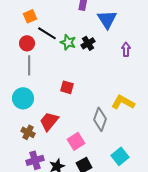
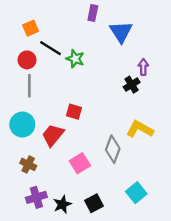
black cross: (88, 43) -> (132, 85), moved
red trapezoid: (49, 121) -> (53, 135), moved
pink square: (76, 141) -> (80, 163), moved

